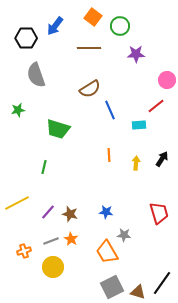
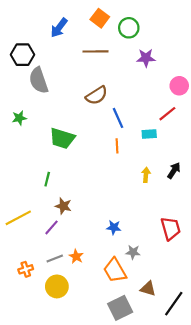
black hexagon: (26, 38) -> (23, 55), moved
orange line: (109, 155) -> (117, 146), moved
brown star: (70, 214) -> (63, 206), moved
brown triangle: (138, 292) -> (148, 289), moved

